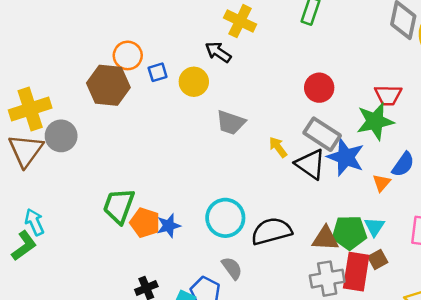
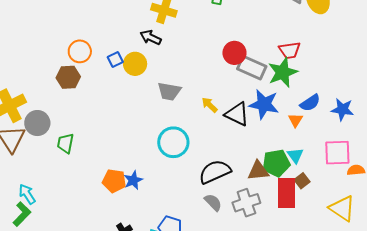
blue square: (158, 72) -> (115, 60), moved
brown hexagon: (108, 85) -> (68, 77), size x0.7
gray rectangle: (322, 134) -> (252, 68), moved
blue semicircle: (403, 164) -> (310, 103), turned 30
green trapezoid: (119, 206) -> (65, 143), moved, size x0.7
cyan circle: (225, 218) -> (173, 142), moved
gray semicircle: (232, 268) -> (213, 202), moved
gray cross: (327, 279) -> (246, 203), moved

